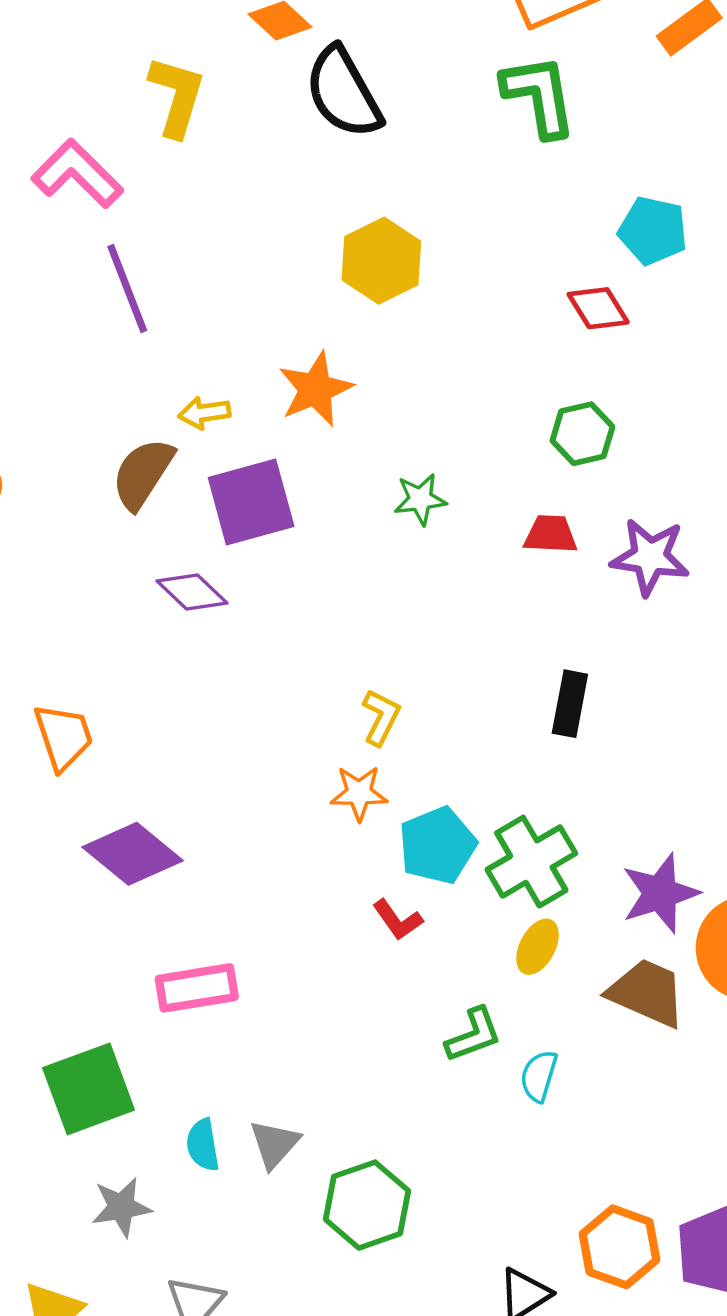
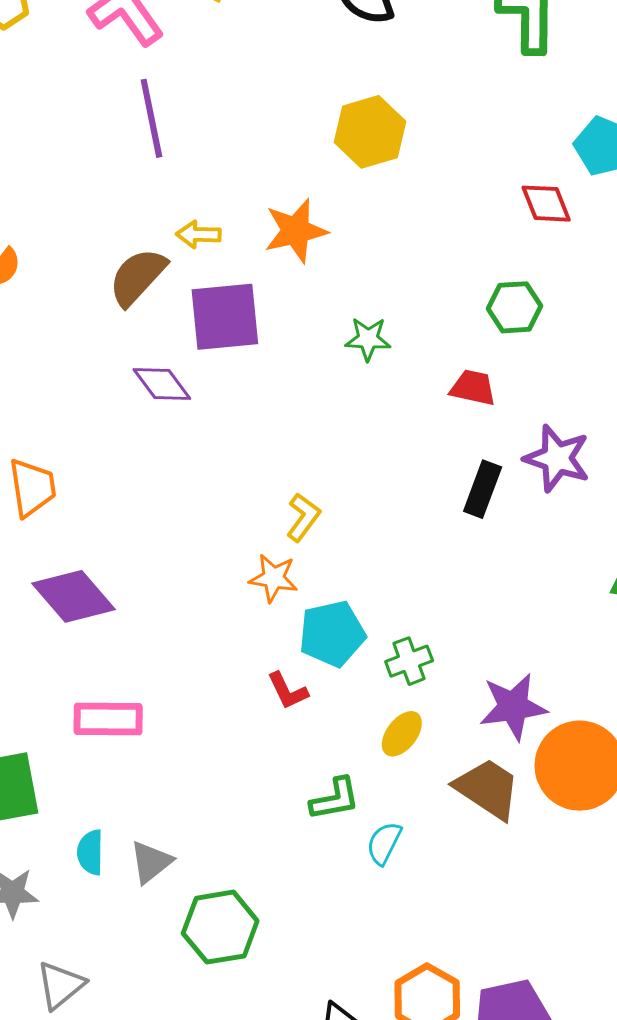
purple star: (650, 557) -> (557, 458), moved
black rectangle: (570, 704) -> (483, 489), moved
green cross: (531, 862) -> (409, 661), size x0.6

